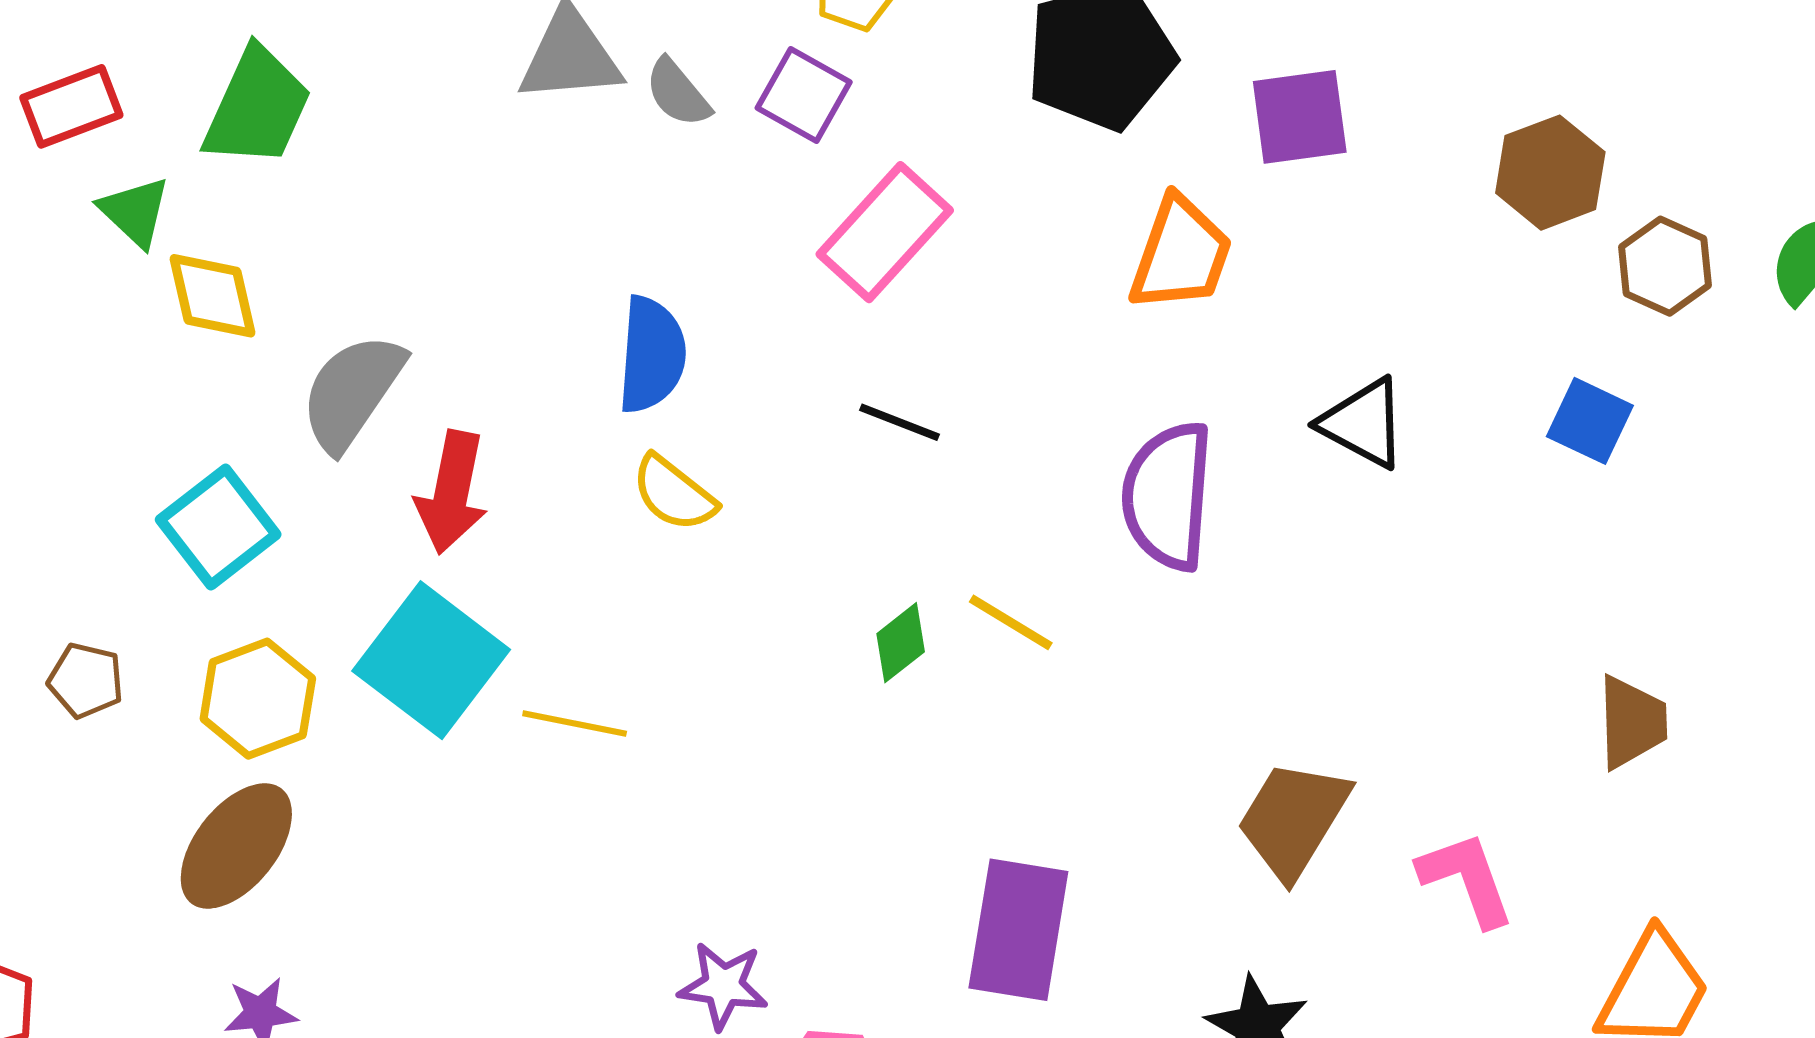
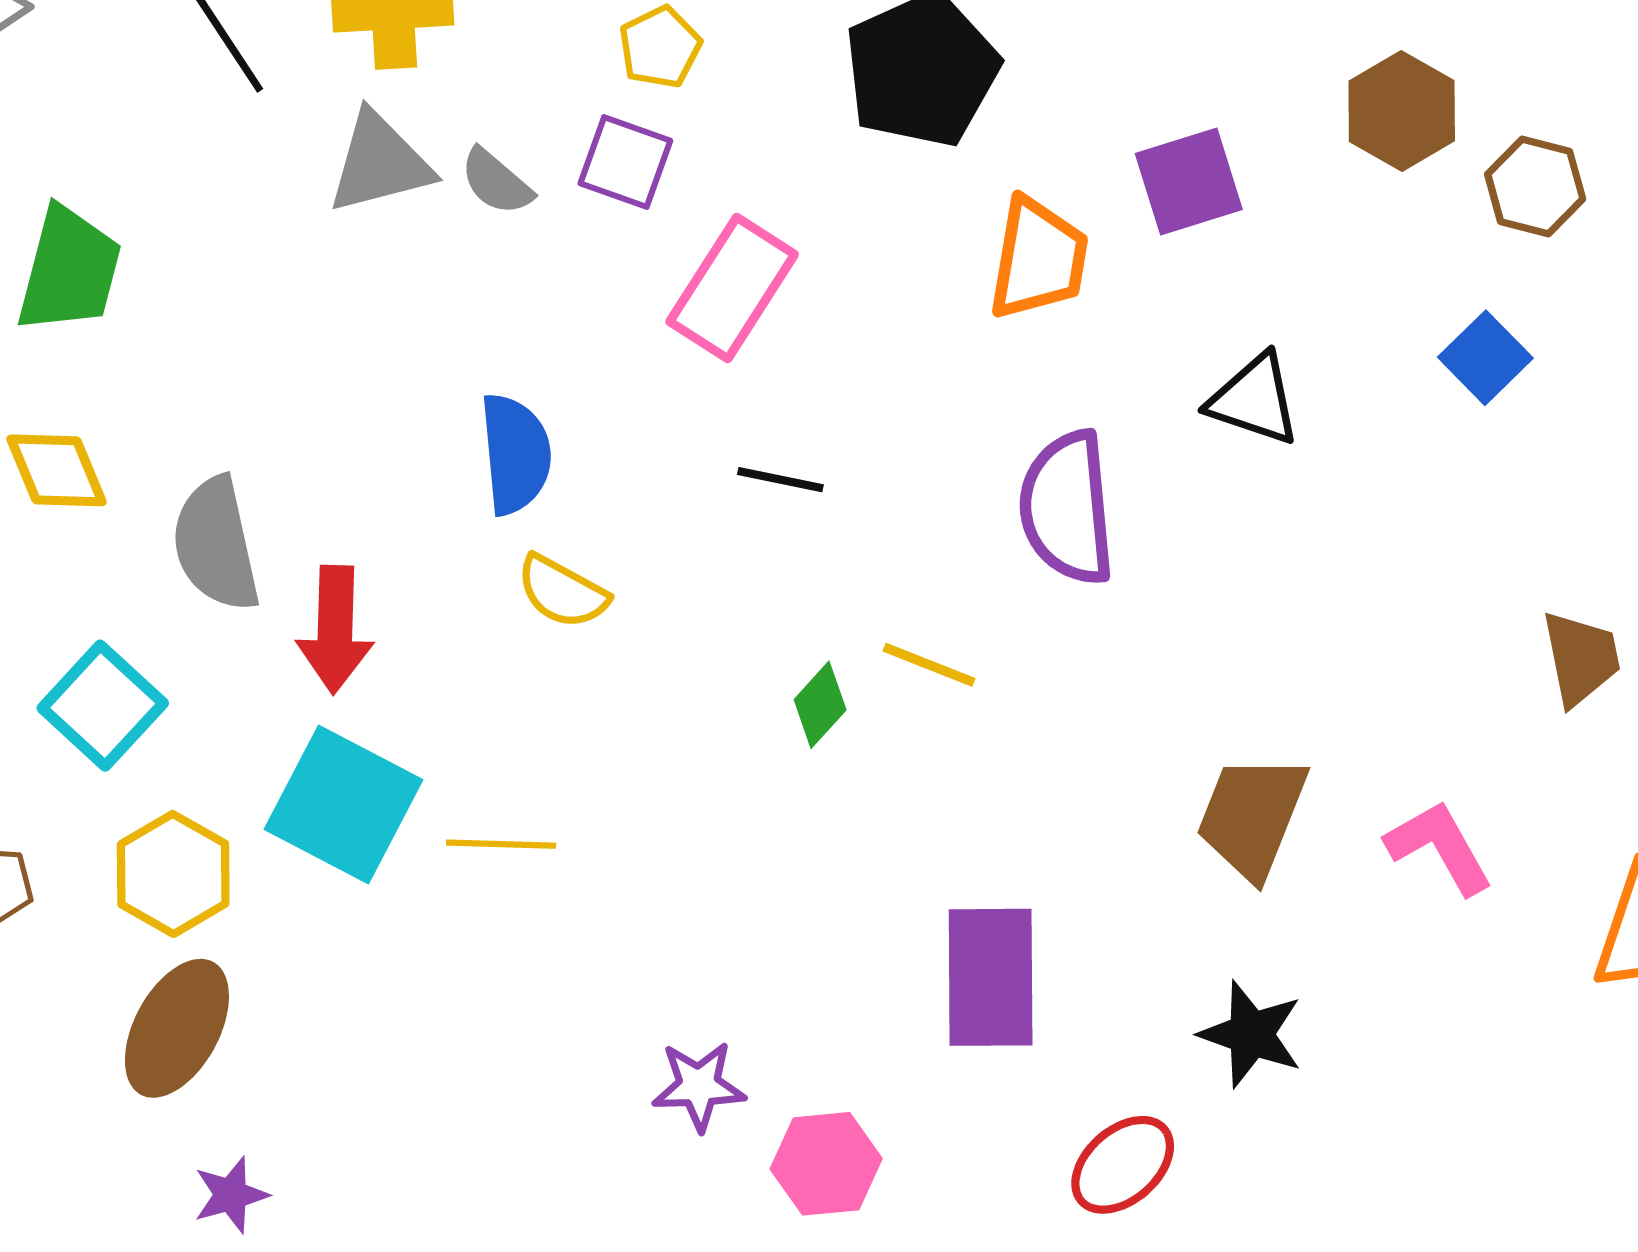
purple square: (1300, 117) -> (1189, 181), moved
gray semicircle: (352, 392) -> (216, 544), turned -37
blue square: (1590, 421) -> (1485, 358), turned 30

